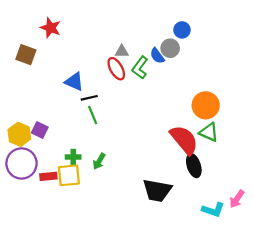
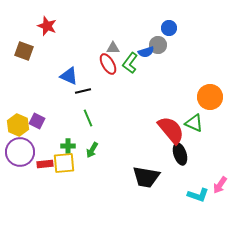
blue semicircle: (157, 56) -> (146, 52), turned -70
orange circle: (206, 105) -> (210, 97), moved
green line: (93, 115) -> (88, 118), moved

